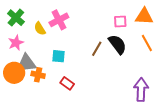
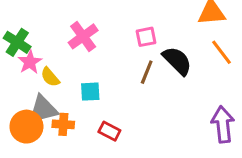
pink square: (120, 22) -> (146, 37), moved
yellow semicircle: (40, 29) -> (50, 77), moved
pink star: (16, 43) -> (30, 62), moved

